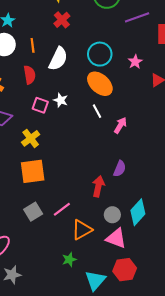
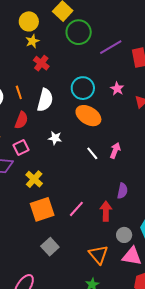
red semicircle: (30, 75) -> (21, 120), turned 42
pink square: (40, 105) -> (21, 148), moved, turned -35
white line: (97, 111) -> (92, 153), moved
pink line: (62, 209) -> (76, 209), moved
orange triangle: (82, 230) -> (98, 254), turned -30

